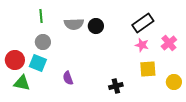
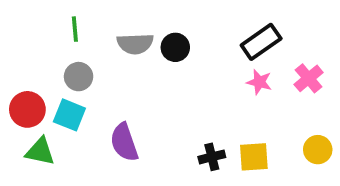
yellow square: (148, 69) -> (254, 157), moved
purple semicircle: (68, 78) -> (124, 142), size x1.5

